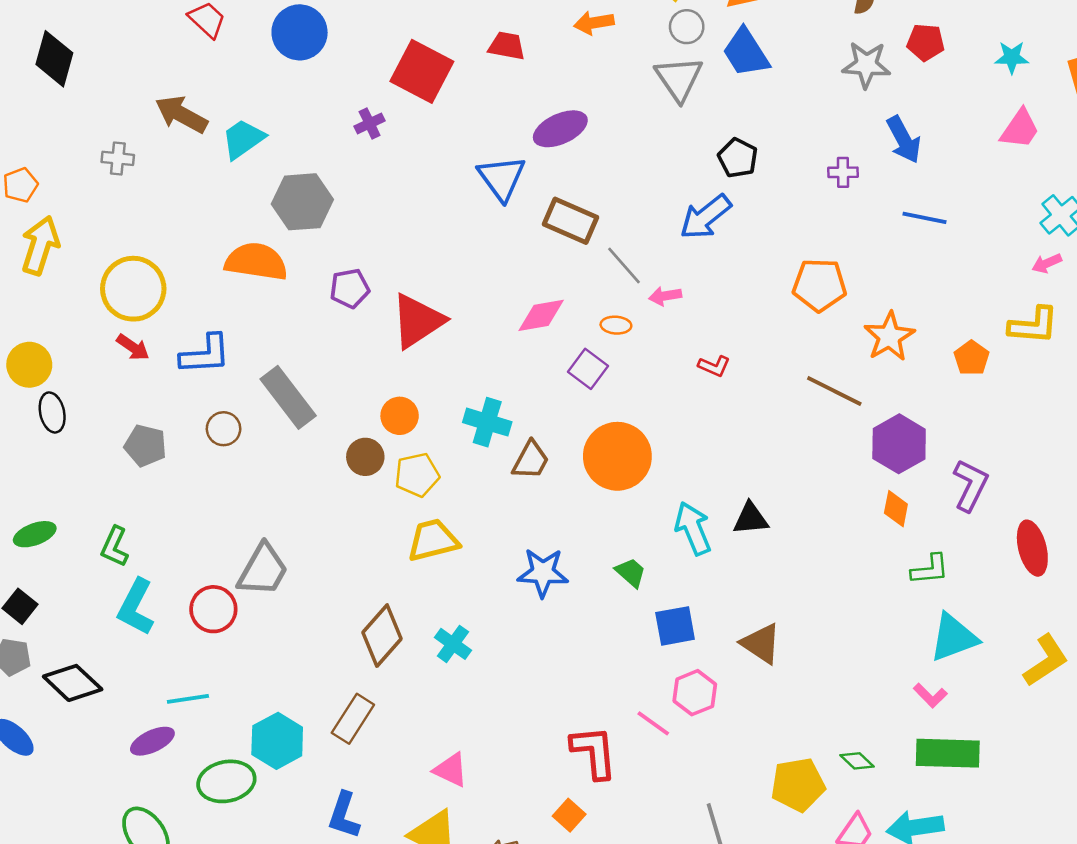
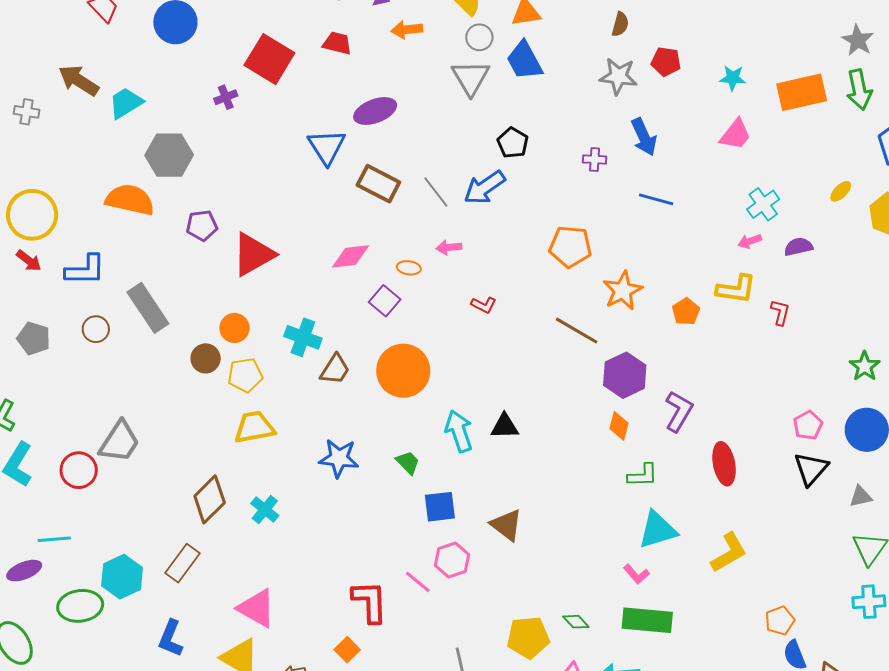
gray line: (624, 266) -> (436, 192), moved
pink triangle: (451, 770) -> (257, 608), size x1.4

